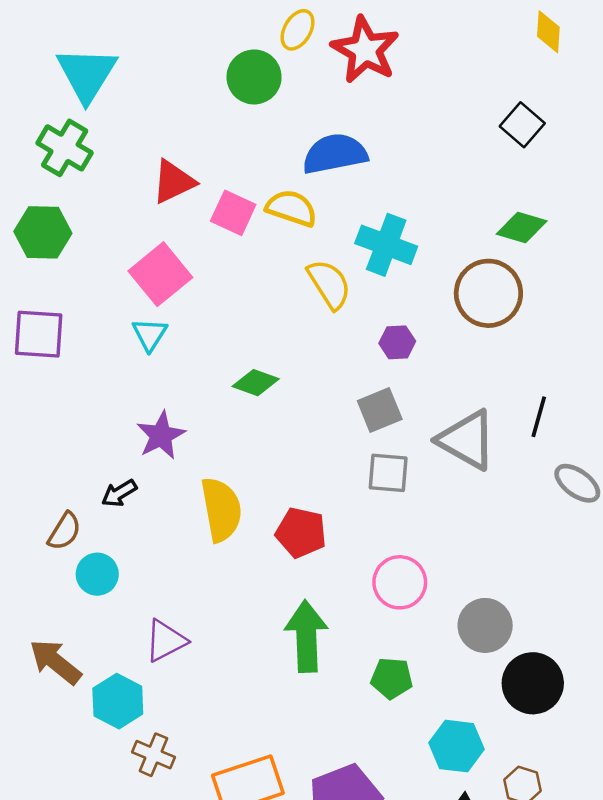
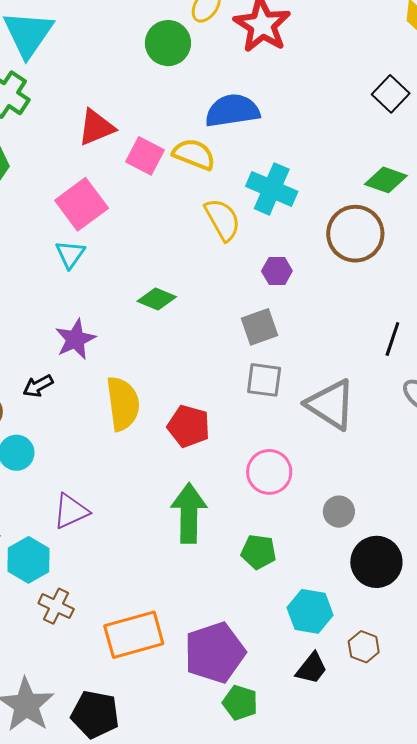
gray triangle: (467, 440) -> (331, 404), moved
gray circle: (485, 625) -> (339, 512), size x0.7

